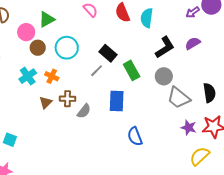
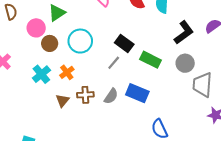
green rectangle: (132, 70) -> (151, 60), turned -30
orange cross: (52, 76) -> (67, 72), turned 32
gray trapezoid: (179, 98) -> (202, 85), turned 60
blue rectangle: (117, 101) -> (137, 93), turned -65
gray semicircle: (84, 111) -> (111, 96), moved

